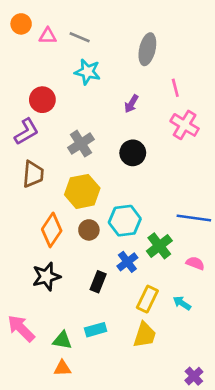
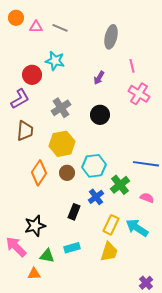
cyan star: (88, 72) -> (55, 61), moved
black star: (46, 276) -> (35, 226), moved
cyan arrow: (182, 303) -> (137, 228), size x1.6
orange triangle: (62, 368) -> (34, 274), moved

